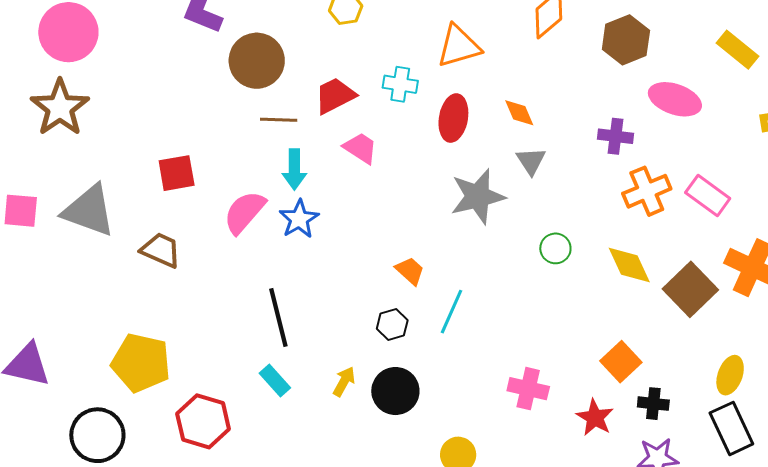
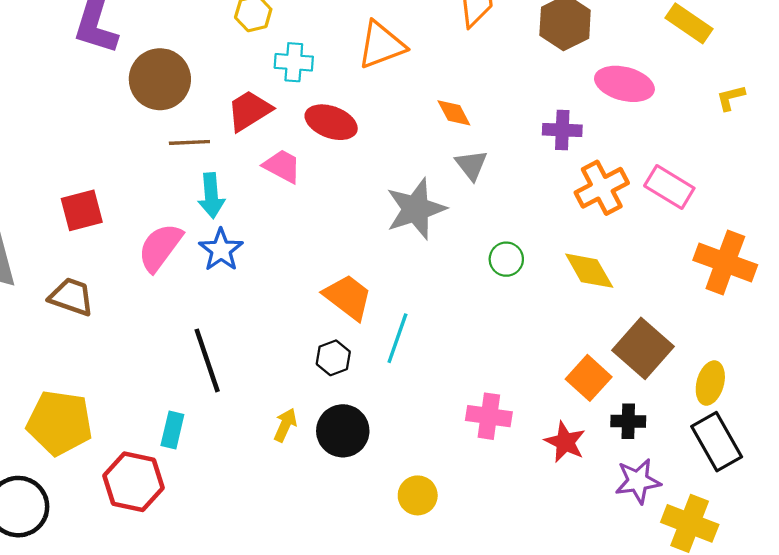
cyan cross: (400, 84) -> (294, 62), moved
red ellipse: (453, 118) -> (331, 122), moved, turned -75
orange trapezoid: (410, 271) -> (348, 297), size x1.5
brown square: (690, 289) -> (643, 348), moved
cyan rectangle: (275, 380) -> (172, 430), moved, turned 60

